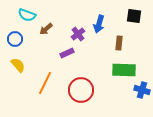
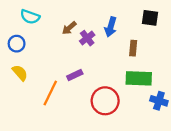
brown arrow: (46, 29) -> (69, 28), moved
purple rectangle: (67, 53) -> (75, 75), moved
red circle: (81, 90) -> (105, 101), moved

